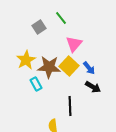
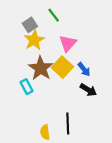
yellow star: (26, 60) -> (34, 40), moved
brown star: (49, 67) -> (41, 68), turned 30
black line: (70, 106) -> (68, 123), moved

